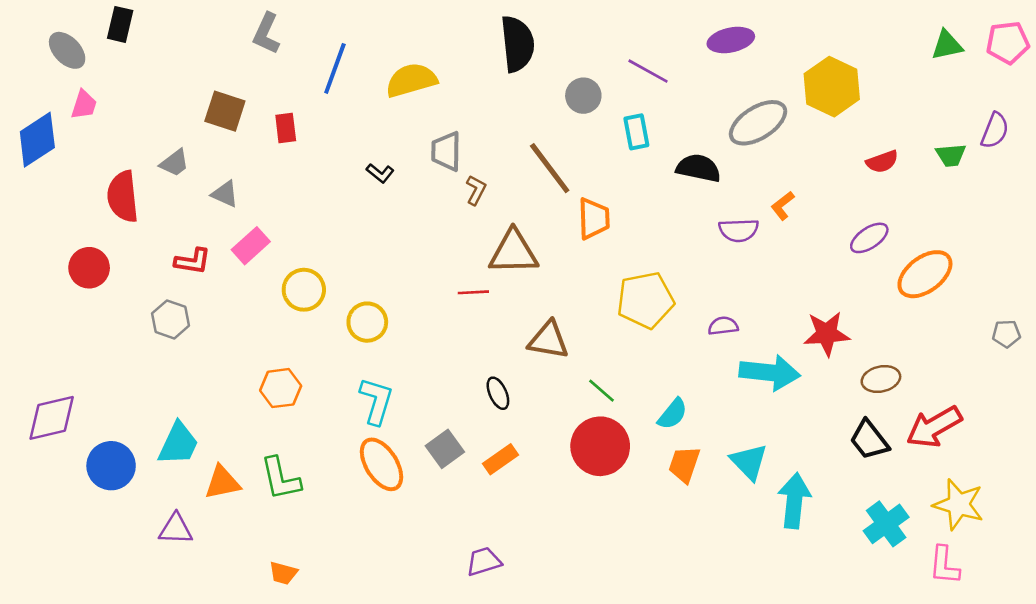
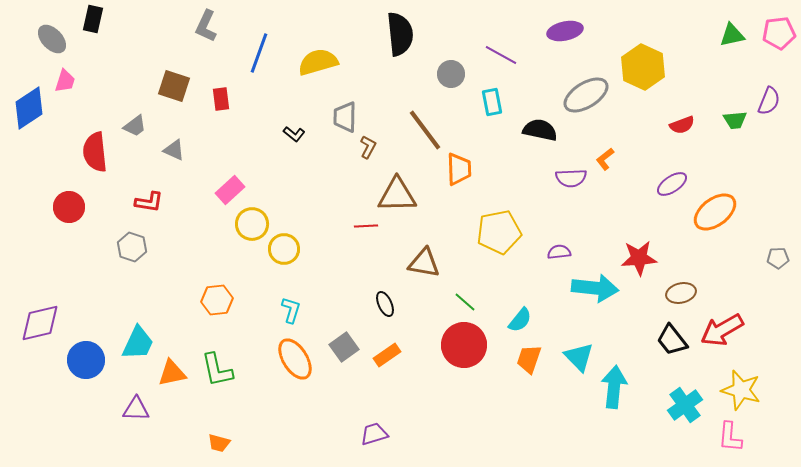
pink rectangle: (251, 246) -> (230, 190), moved
yellow circle: (304, 290) -> (252, 224), moved
cyan L-shape: (376, 401) -> (291, 310), size x0.7

